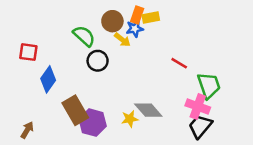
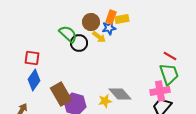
red square: (28, 52) -> (32, 58), moved
black circle: (98, 61) -> (79, 43), moved
red line: (179, 63) -> (170, 56), moved
blue diamond: (48, 79) -> (34, 80), moved
pink cross: (198, 106) -> (160, 91), turned -30

